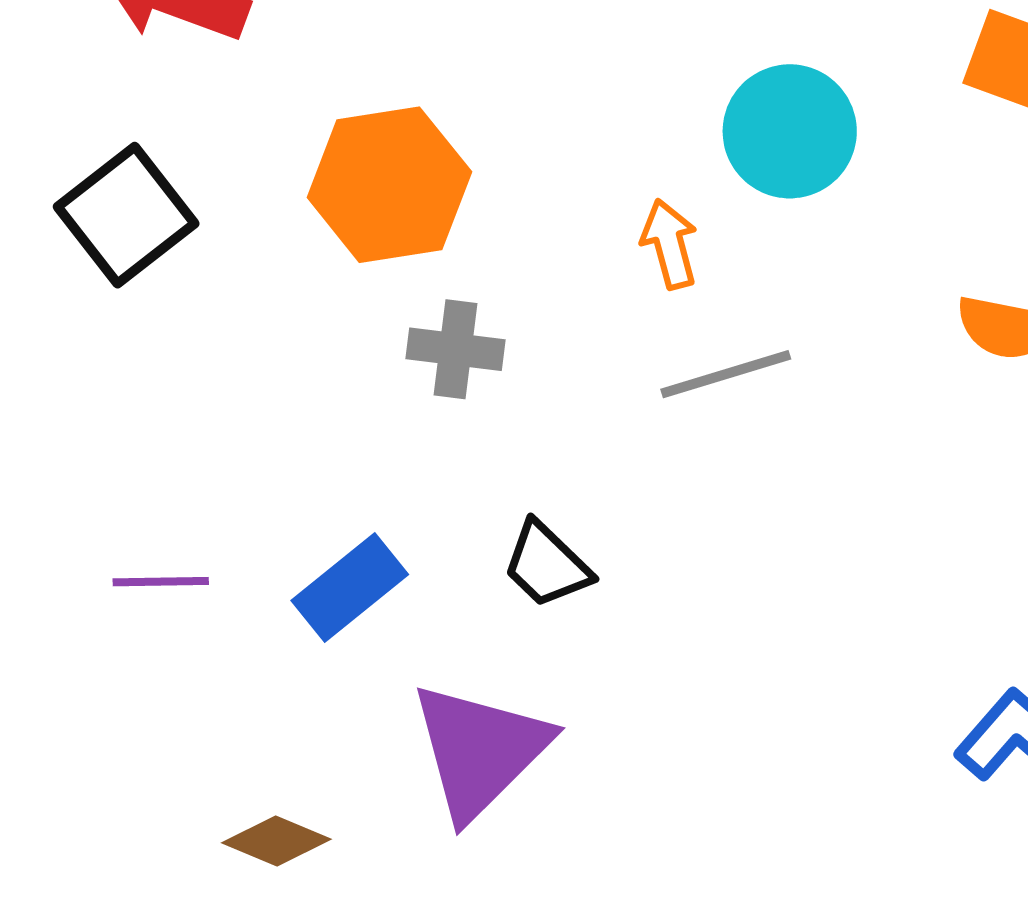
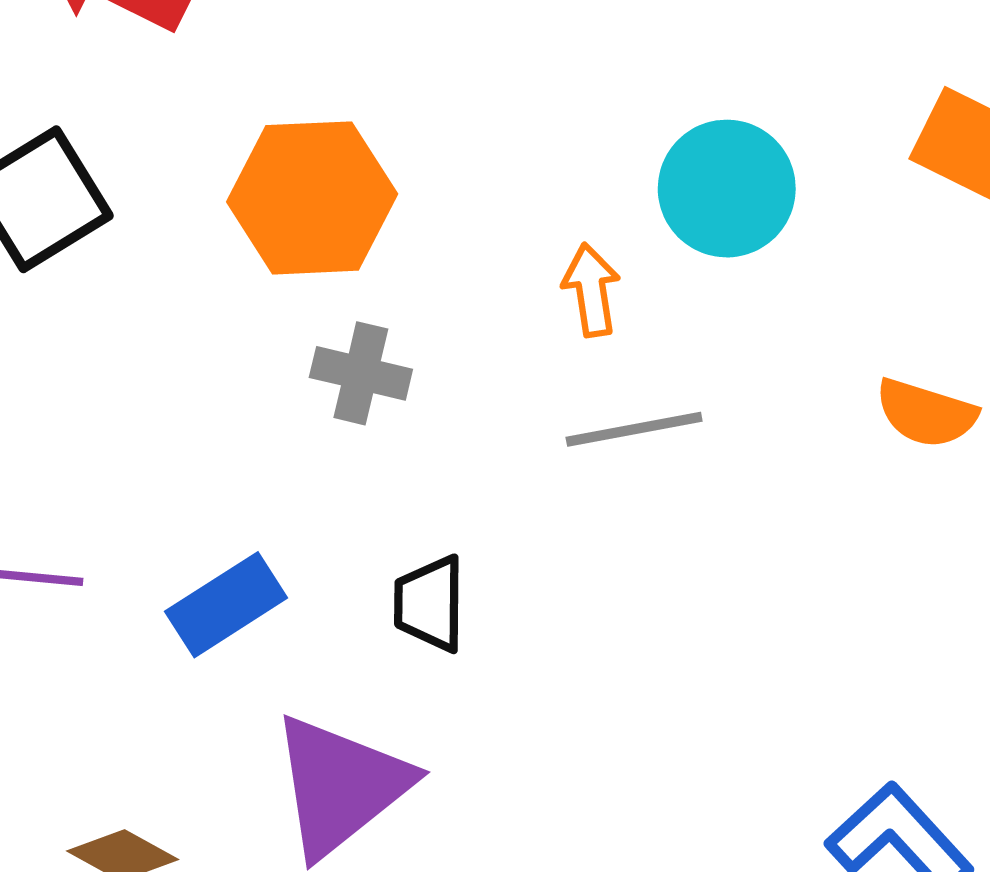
black trapezoid: (547, 565) -> (430, 604), turned 40

